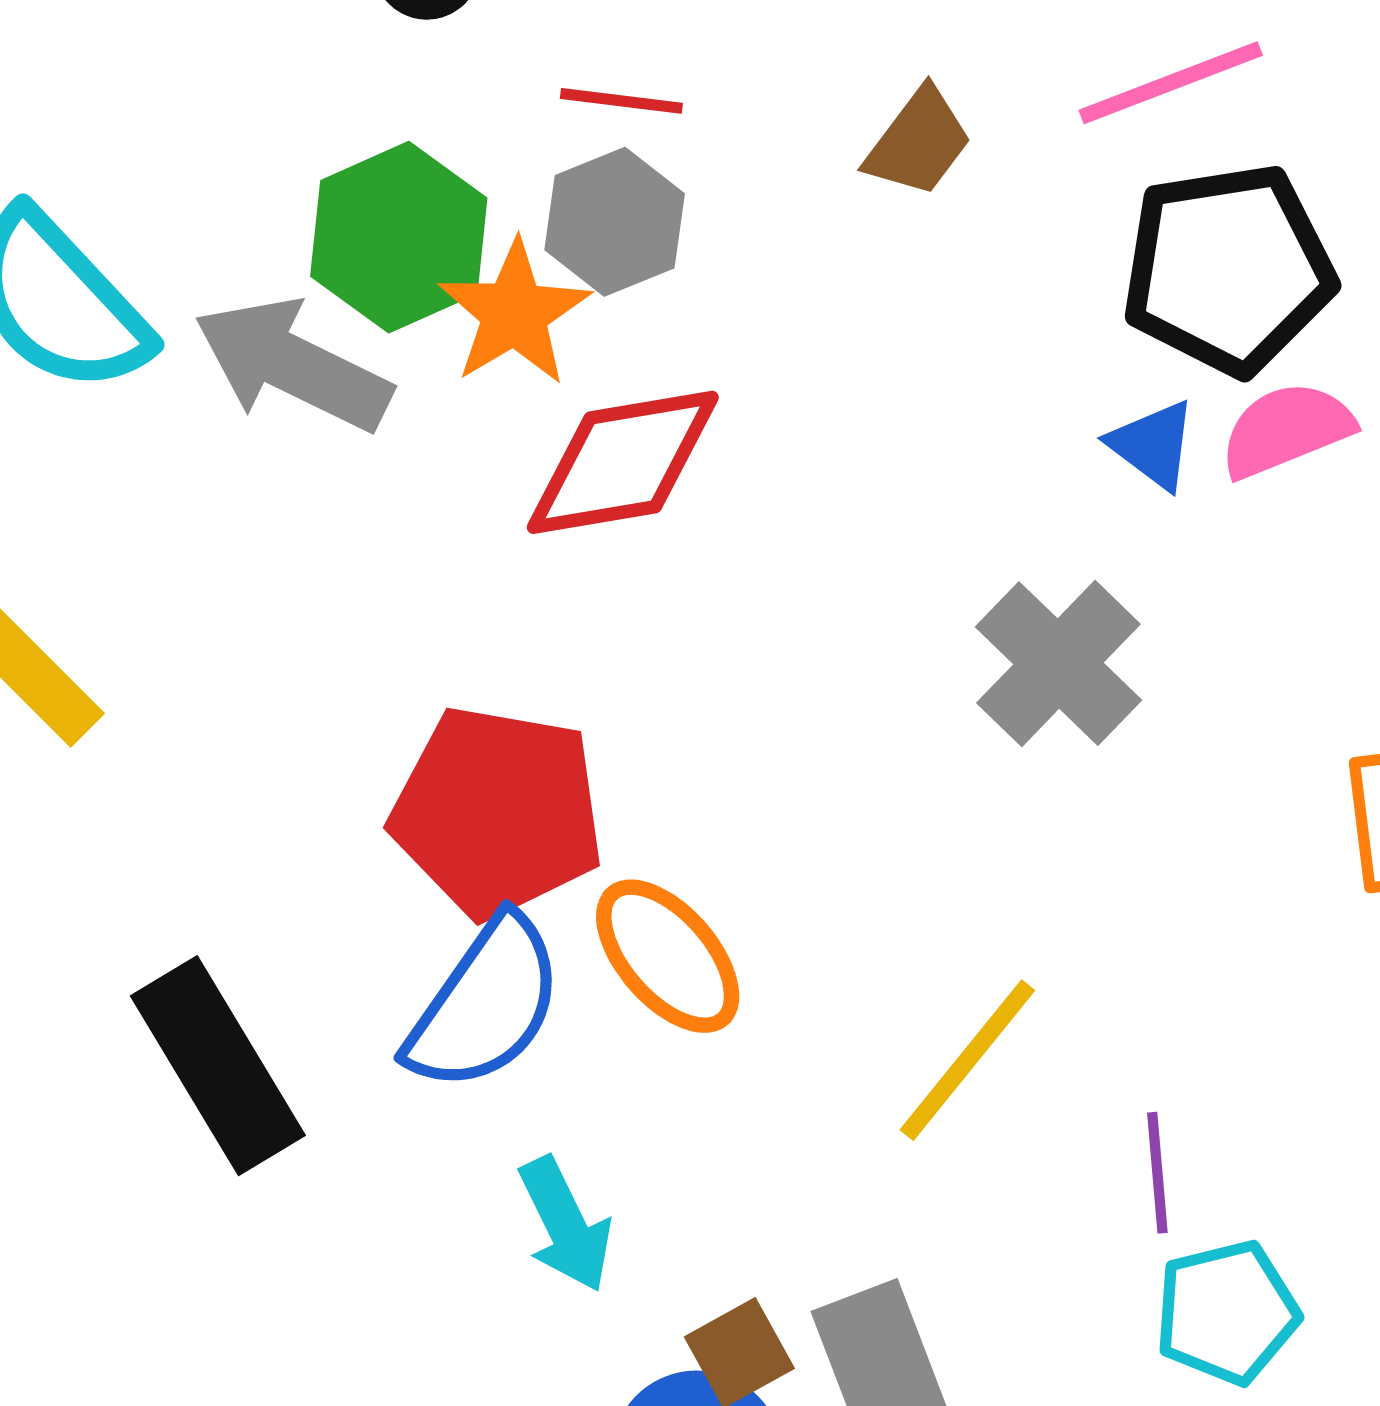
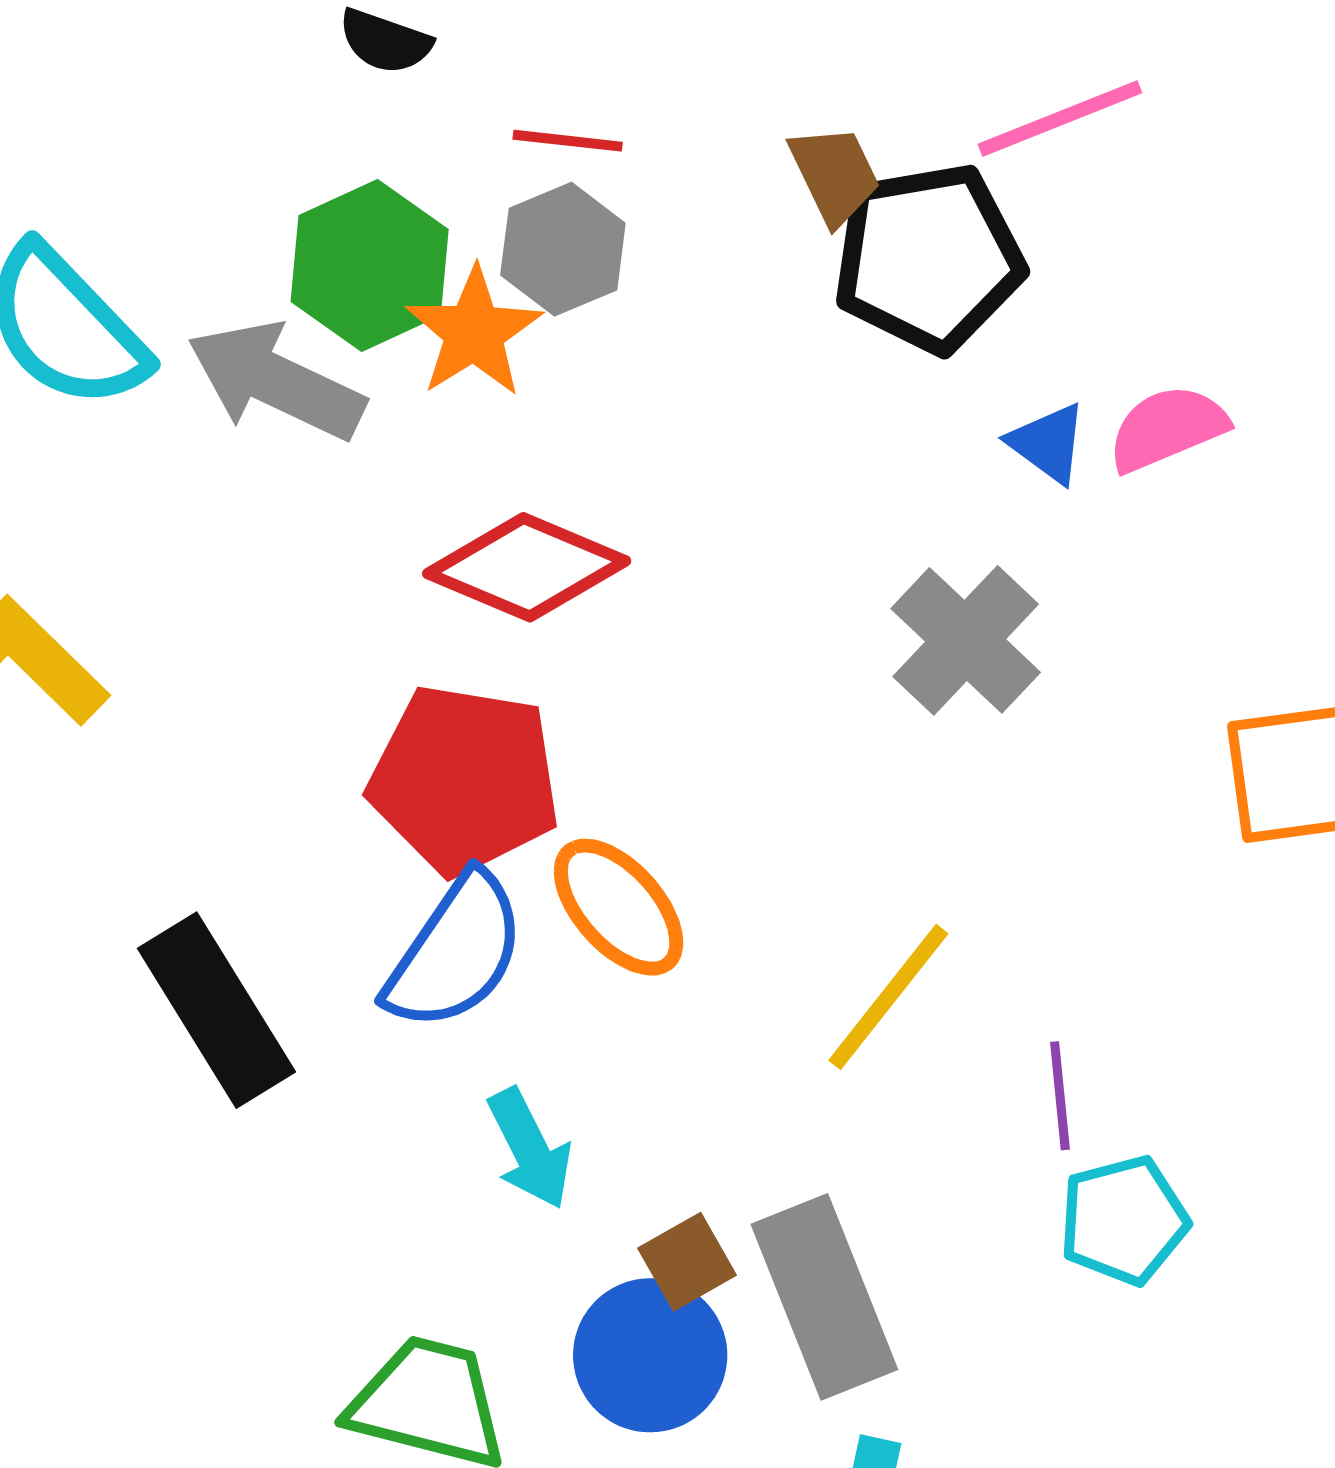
brown trapezoid: (919, 142) -> (835, 175), turned -62
black pentagon: (1228, 269) -> (928, 258), moved
red diamond: (623, 462) -> (527, 567), moved, turned 33

